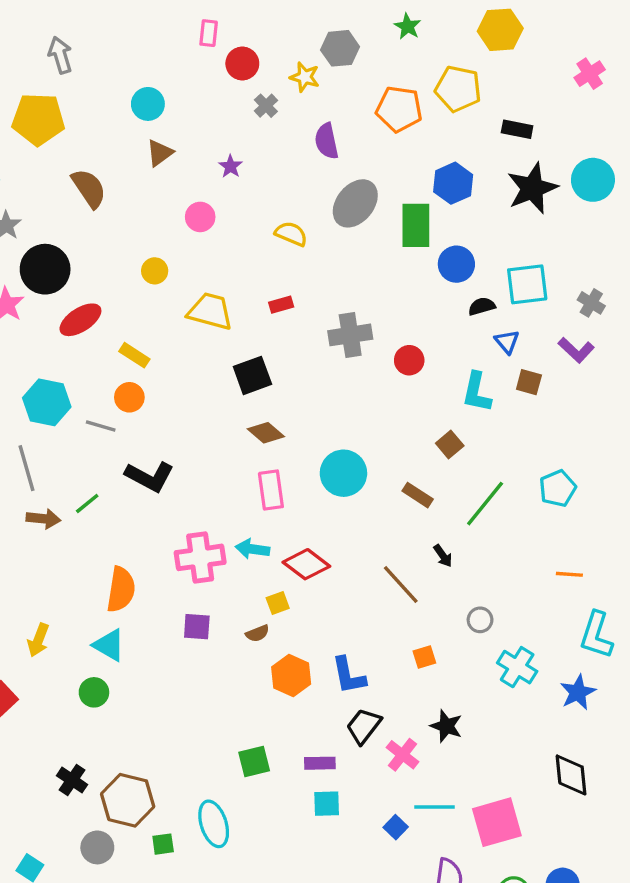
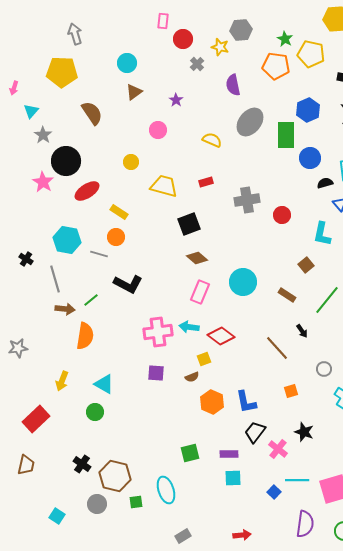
green star: (408, 26) -> (285, 39), moved
pink rectangle: (271, 490) -> (200, 292), turned 30
orange semicircle: (121, 590) -> (85, 336), moved

